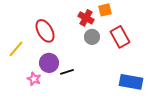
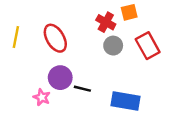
yellow line: (16, 49) -> (16, 37), moved, turned -30
black line: (67, 72) -> (82, 89), turned 32
blue rectangle: (131, 82) -> (125, 101), moved

